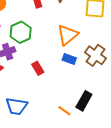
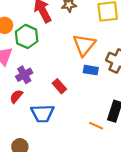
green hexagon: (21, 32) -> (27, 36), moved
blue trapezoid: (17, 106) -> (42, 113), moved

